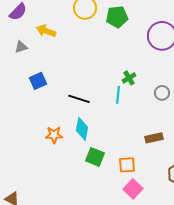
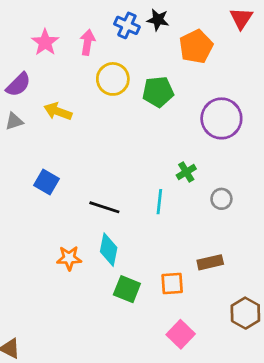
gray triangle: (21, 47) -> (14, 121), moved
green cross: (129, 78) -> (186, 172), moved
blue square: (38, 81) -> (47, 182), turned -36
orange square: (127, 165) -> (172, 283), moved

